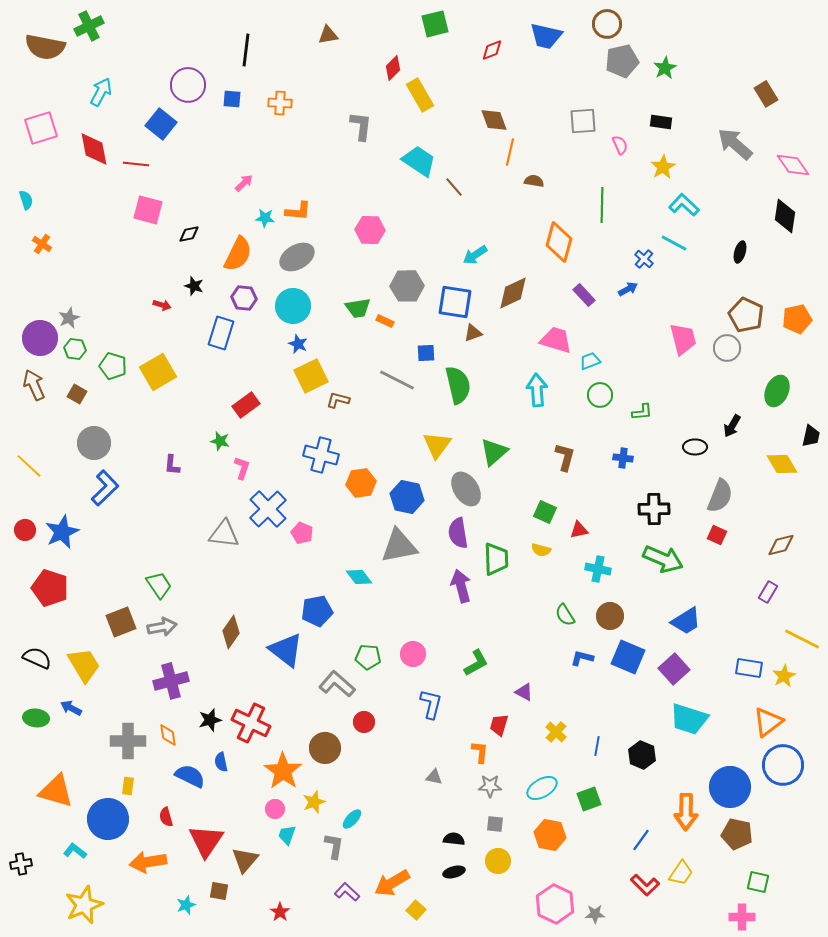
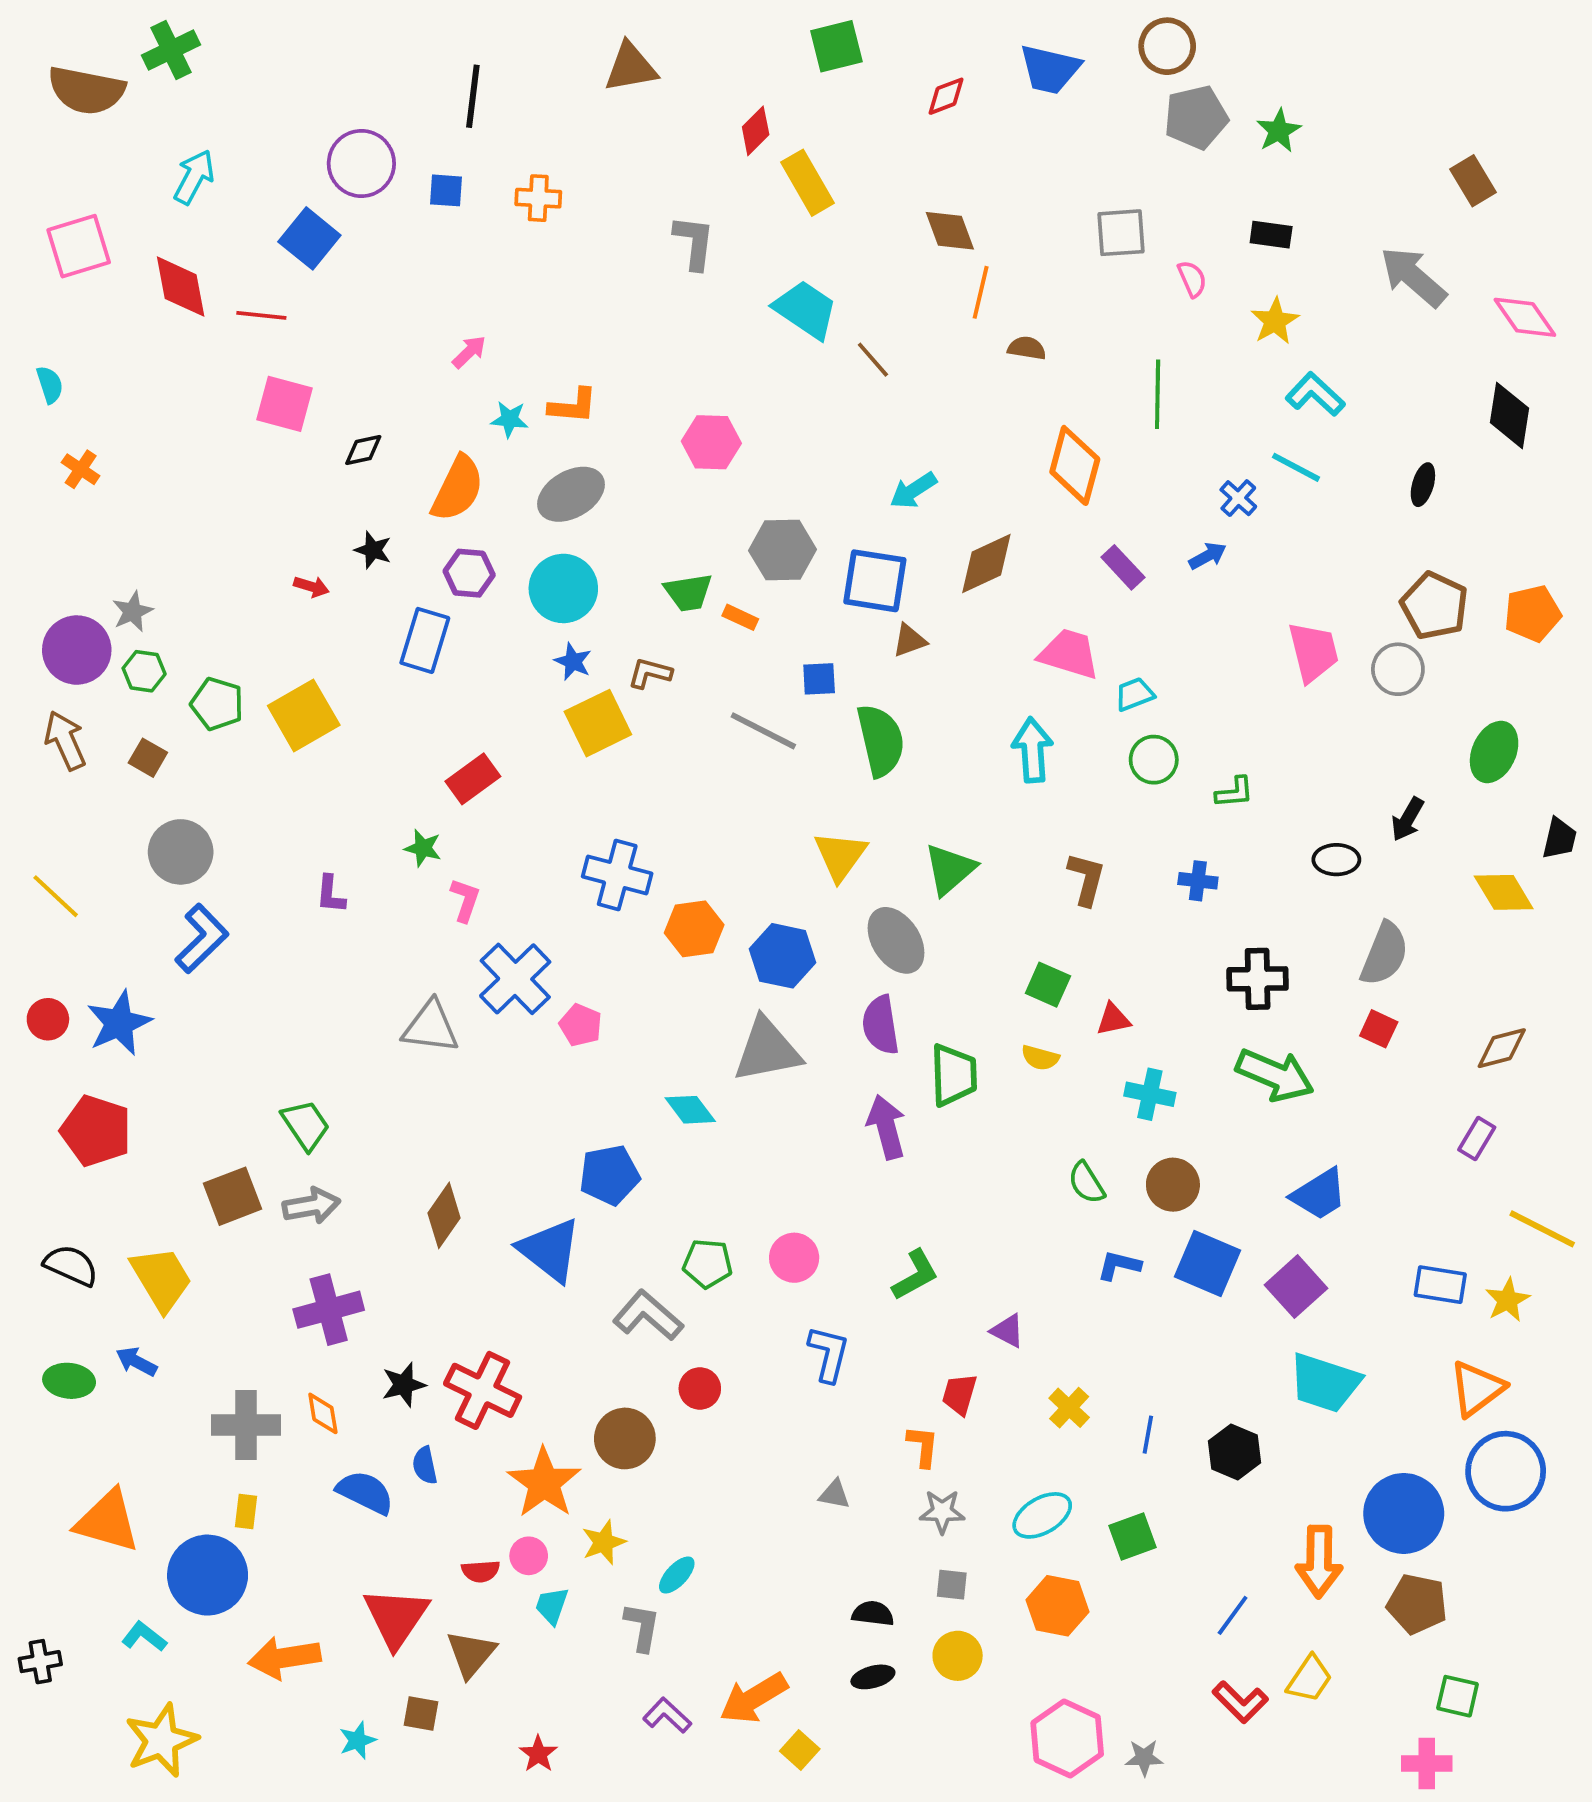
brown triangle: (328, 35) -> (631, 67), size x1.4
brown L-shape: (338, 400) -> (650, 673), moved
red semicircle: (166, 817) -> (481, 1571), moved, turned -78

